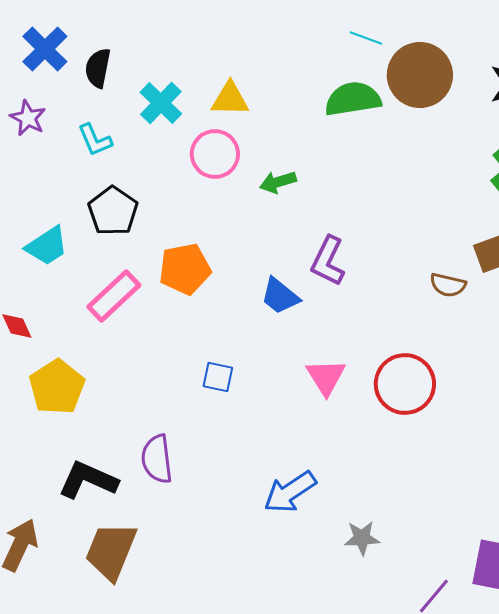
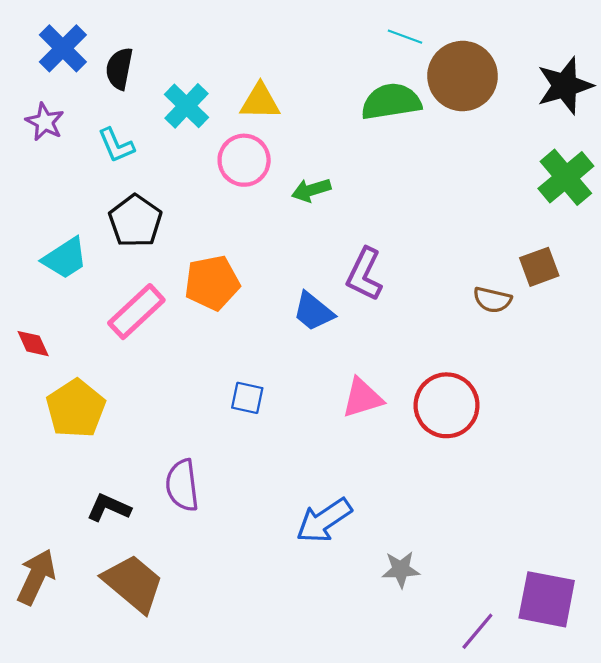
pink triangle: (326, 377) -> (362, 398), turned 45
black L-shape: (88, 480) -> (109, 508), size x0.7
brown trapezoid: (111, 551) -> (133, 583), turned 108

